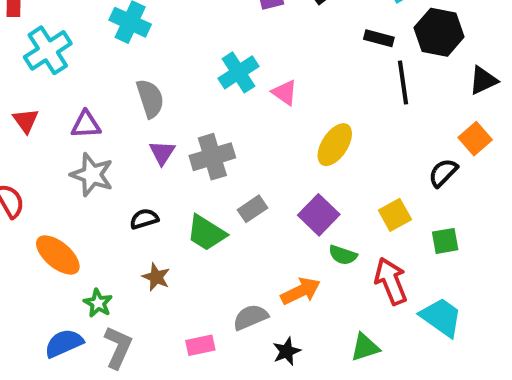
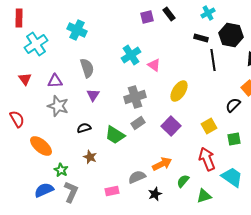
gray cross: (212, 157) -> (135, 97), moved
green semicircle: (343, 255) -> (183, 181), moved, turned 112
green triangle: (365, 347) -> (204, 196), moved

